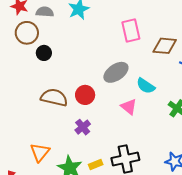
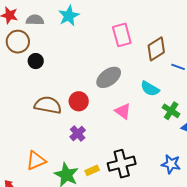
brown diamond: (165, 46) -> (156, 49), turned -35
cyan semicircle: (146, 86) -> (150, 89), moved
orange triangle: (40, 152) -> (36, 161), turned 30

